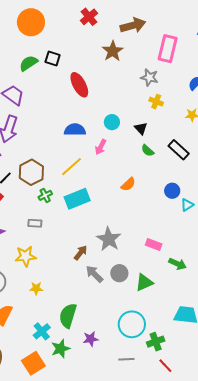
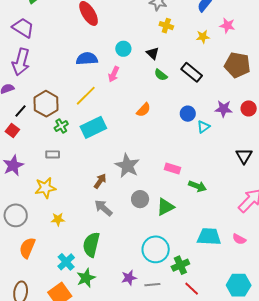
gray arrow: (94, 274) -> (103, 208), moved
purple star: (91, 339) -> (129, 278), moved

